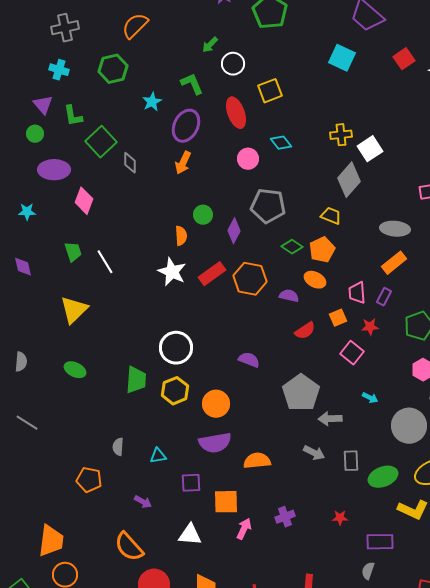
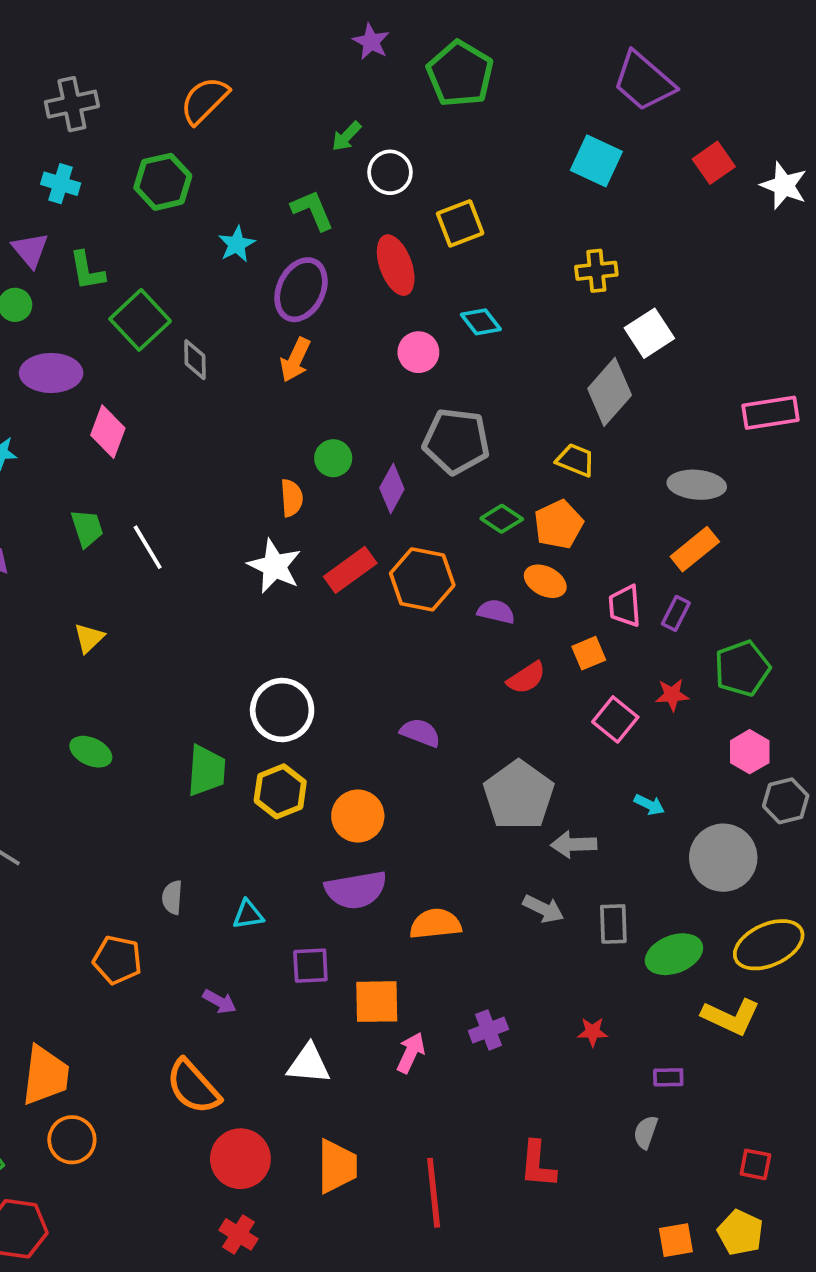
yellow cross: (341, 135) -> (596, 271), moved
yellow triangle: (74, 310) -> (89, 638), size x0.6
red star: (370, 327) -> (672, 695), moved
purple rectangle: (380, 542) -> (668, 1077), size x0.6

